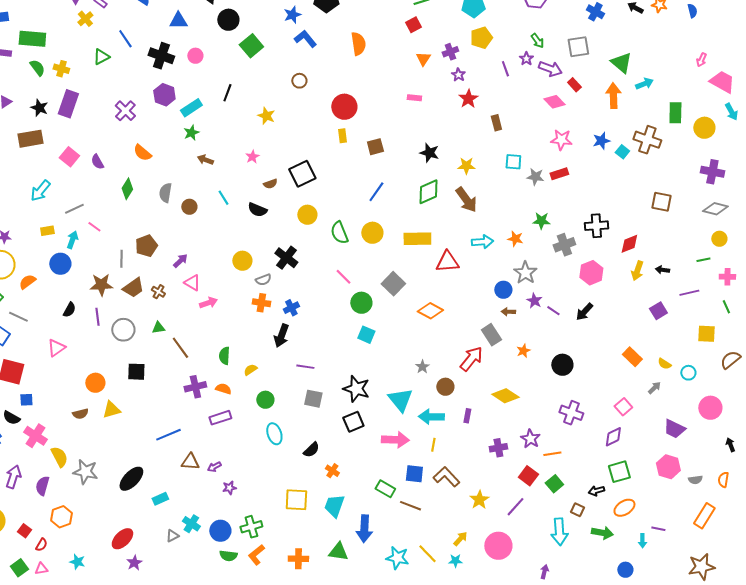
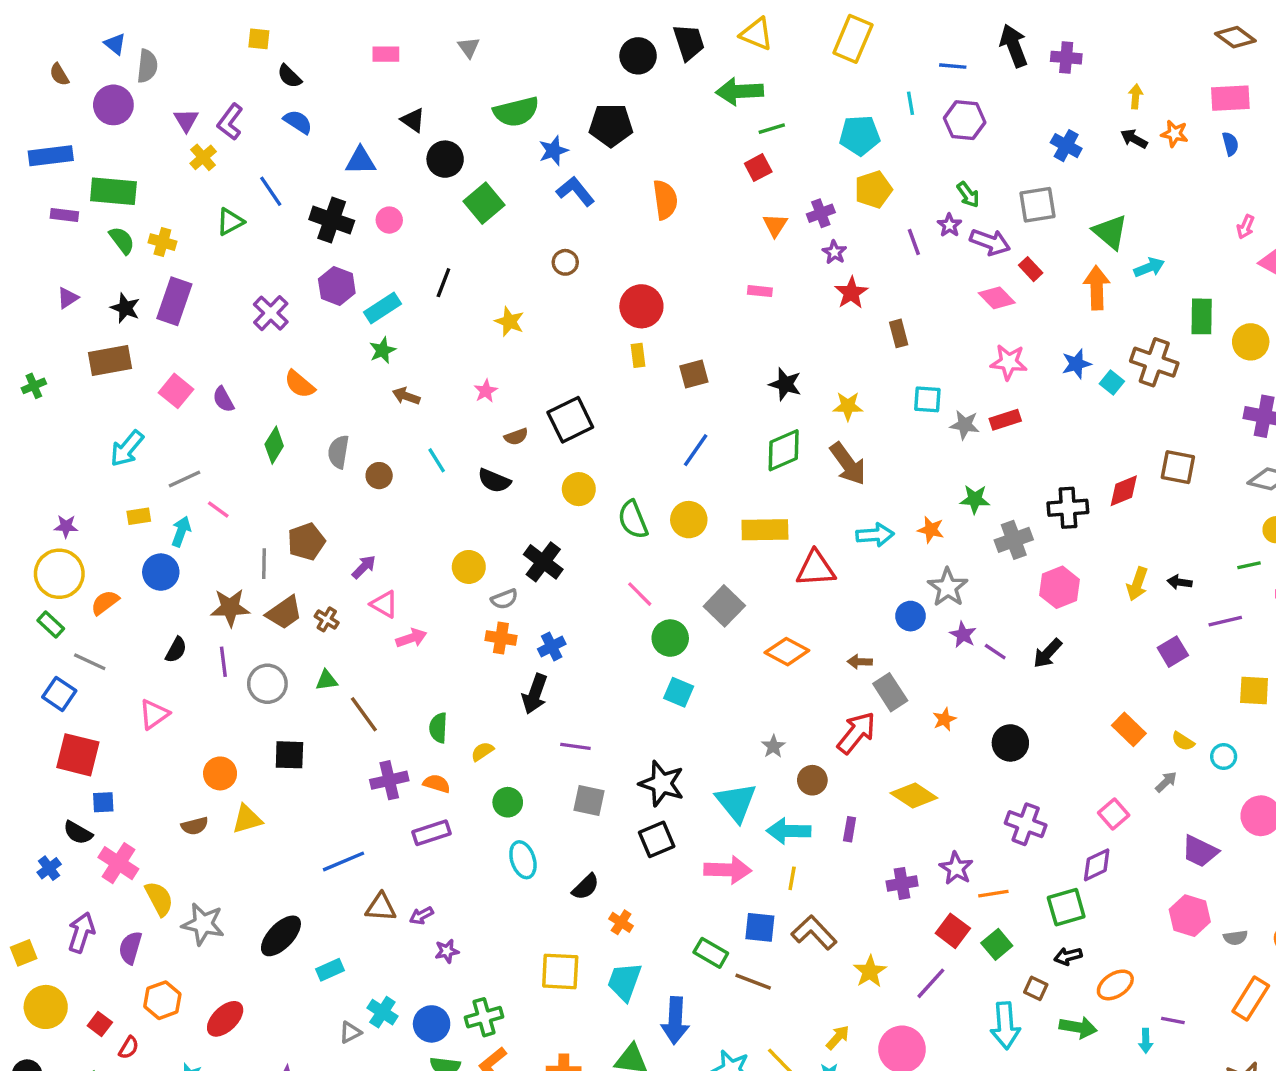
red diamond: (629, 244) -> (1124, 491), moved
brown arrow: (508, 312) -> (860, 662), moved
green square: (619, 472) -> (1066, 907), moved
red ellipse: (122, 539) -> (225, 1019), moved

